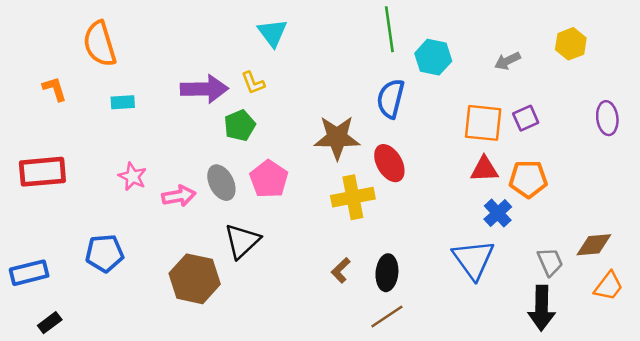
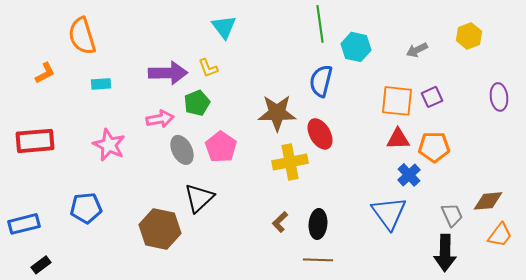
orange L-shape: (55, 89) -> (45, 73), turned 80
pink star: (133, 177) -> (109, 145), size x1.4
pink arrow: (179, 196) -> (160, 119), moved
brown line: (387, 317) -> (318, 260), turned 36

